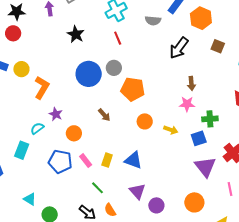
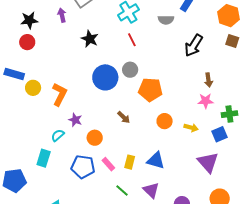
orange hexagon: (201, 18) -> (229, 16), moved
yellow circle: (21, 69) -> (33, 88), moved
purple triangle: (205, 167) -> (208, 162), moved
purple triangle: (137, 191) -> (151, 190), moved

